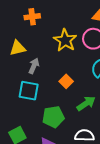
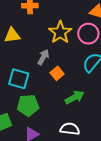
gray arrow: (34, 66) -> (43, 57), moved
green pentagon: (53, 117) -> (28, 105), moved

